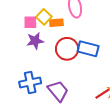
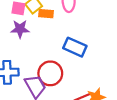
red circle: (67, 49) -> (50, 73), moved

